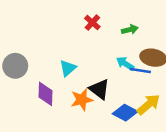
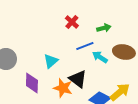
blue line: (140, 71) -> (85, 46), moved, turned -30
orange star: (82, 100) -> (63, 88), turned 30

